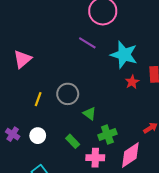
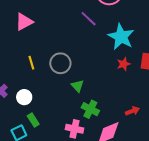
yellow line: (38, 99) -> (31, 63), turned -48
green cross: (107, 135) -> (90, 109), turned 36
green rectangle: (73, 141) -> (33, 120), moved

